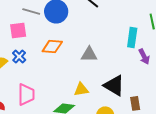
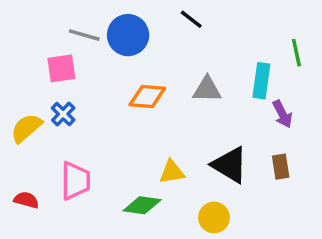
orange diamond: (52, 46) -> (147, 96), moved
gray triangle: (89, 54) -> (207, 89), moved
brown rectangle: (135, 103) -> (281, 167), moved

